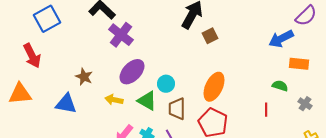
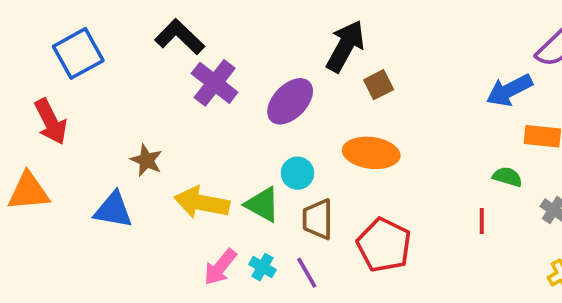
purple ellipse: (132, 72) -> (290, 101), moved
orange ellipse: (214, 87) -> (371, 153), moved, turned 72
yellow arrow: (114, 100) -> (202, 203), size x1.6

